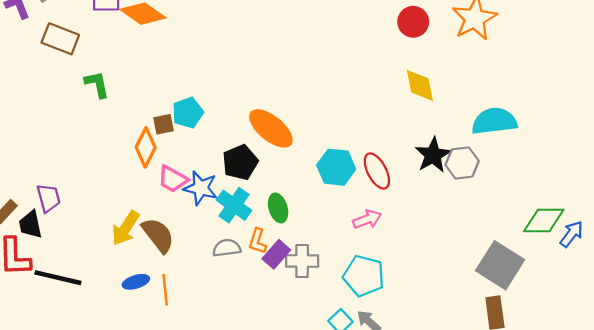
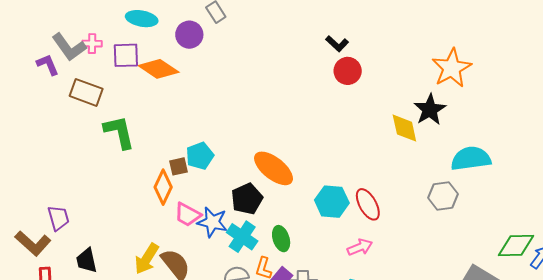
red circle: (413, 22) -> (348, 71), moved
green L-shape: (97, 84) -> (119, 132), size x1.4
black star: (433, 155) -> (430, 110), moved
purple trapezoid: (48, 198) -> (58, 218), moved
black trapezoid: (30, 225) -> (87, 260), moved

